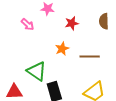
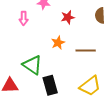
pink arrow: (28, 24) -> (24, 18), turned 48

